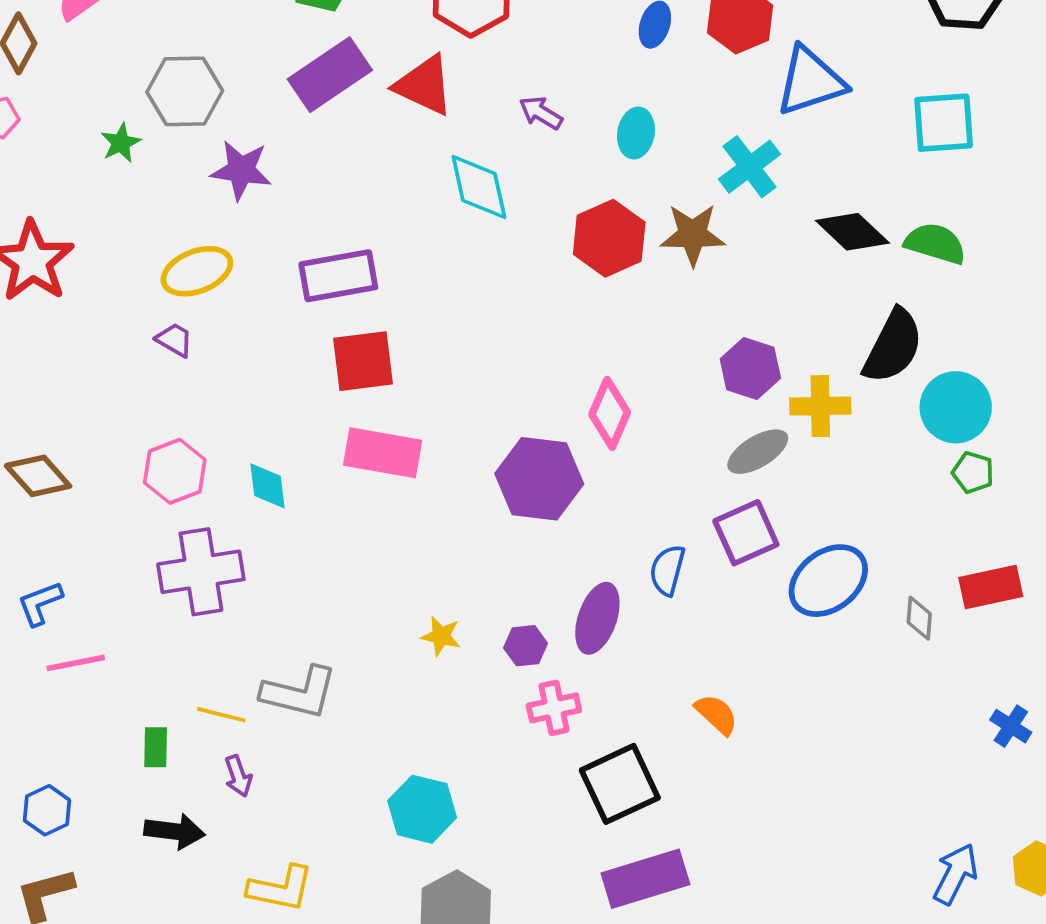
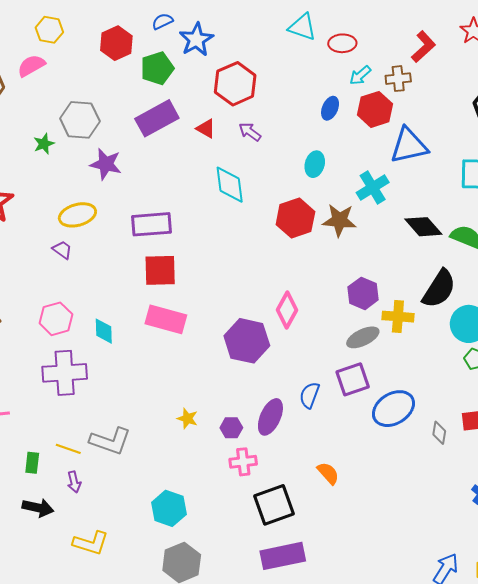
red triangle: (424, 85) -> (206, 129), size x0.6
purple arrow: (541, 113) -> (250, 132), moved

